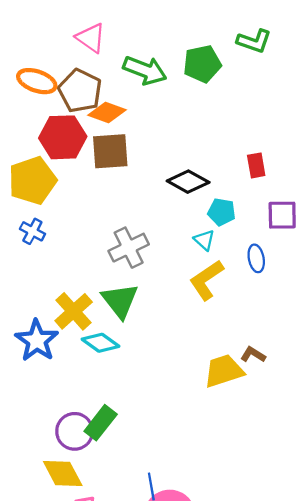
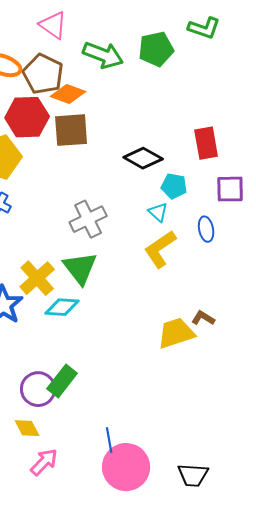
red rectangle: (256, 165) -> (206, 143), size x1.4
cyan diamond: (101, 343) -> (62, 307), turned -32
yellow diamond: (63, 474) -> (27, 428), size x0.7

